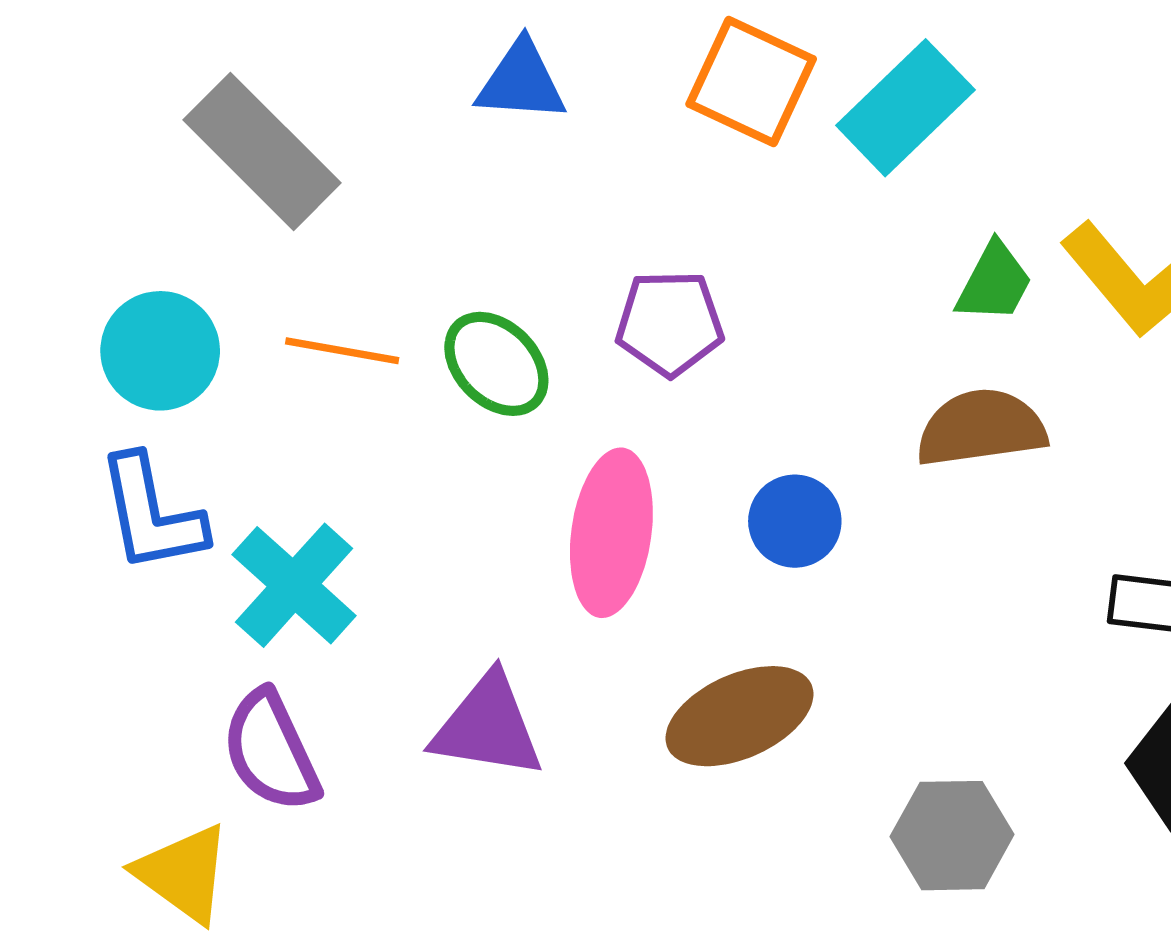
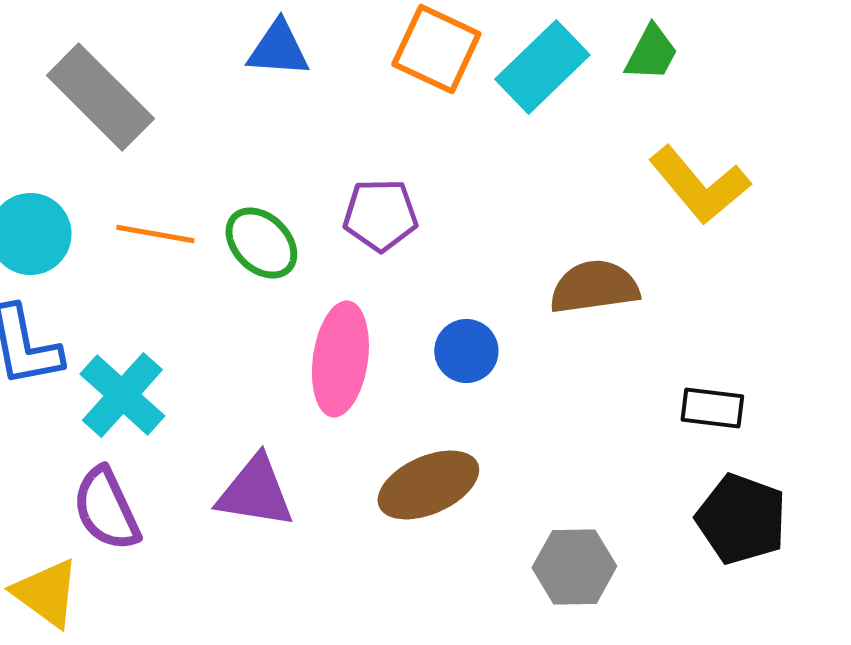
green trapezoid: (994, 282) -> (651, 53), moved

